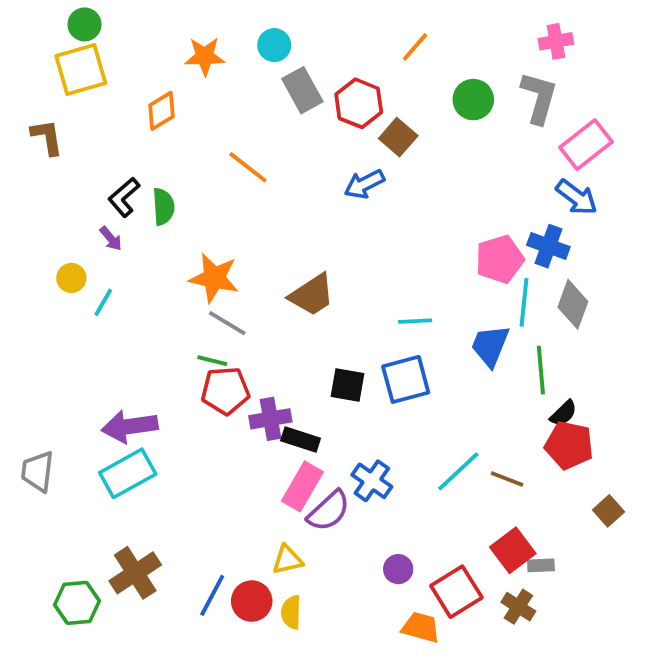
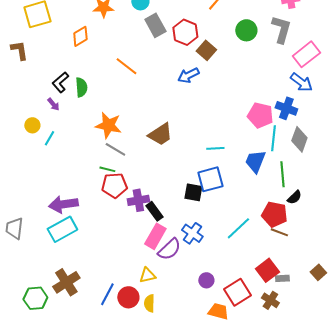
pink pentagon: (500, 259) -> (260, 115), turned 30
black square: (347, 385) -> (193, 192), moved
black rectangle: (301, 440) -> (154, 211), turned 36
red pentagon: (569, 445) -> (274, 214), moved
brown line: (507, 479) -> (279, 232), moved
brown square: (609, 511) -> (318, 272), moved

